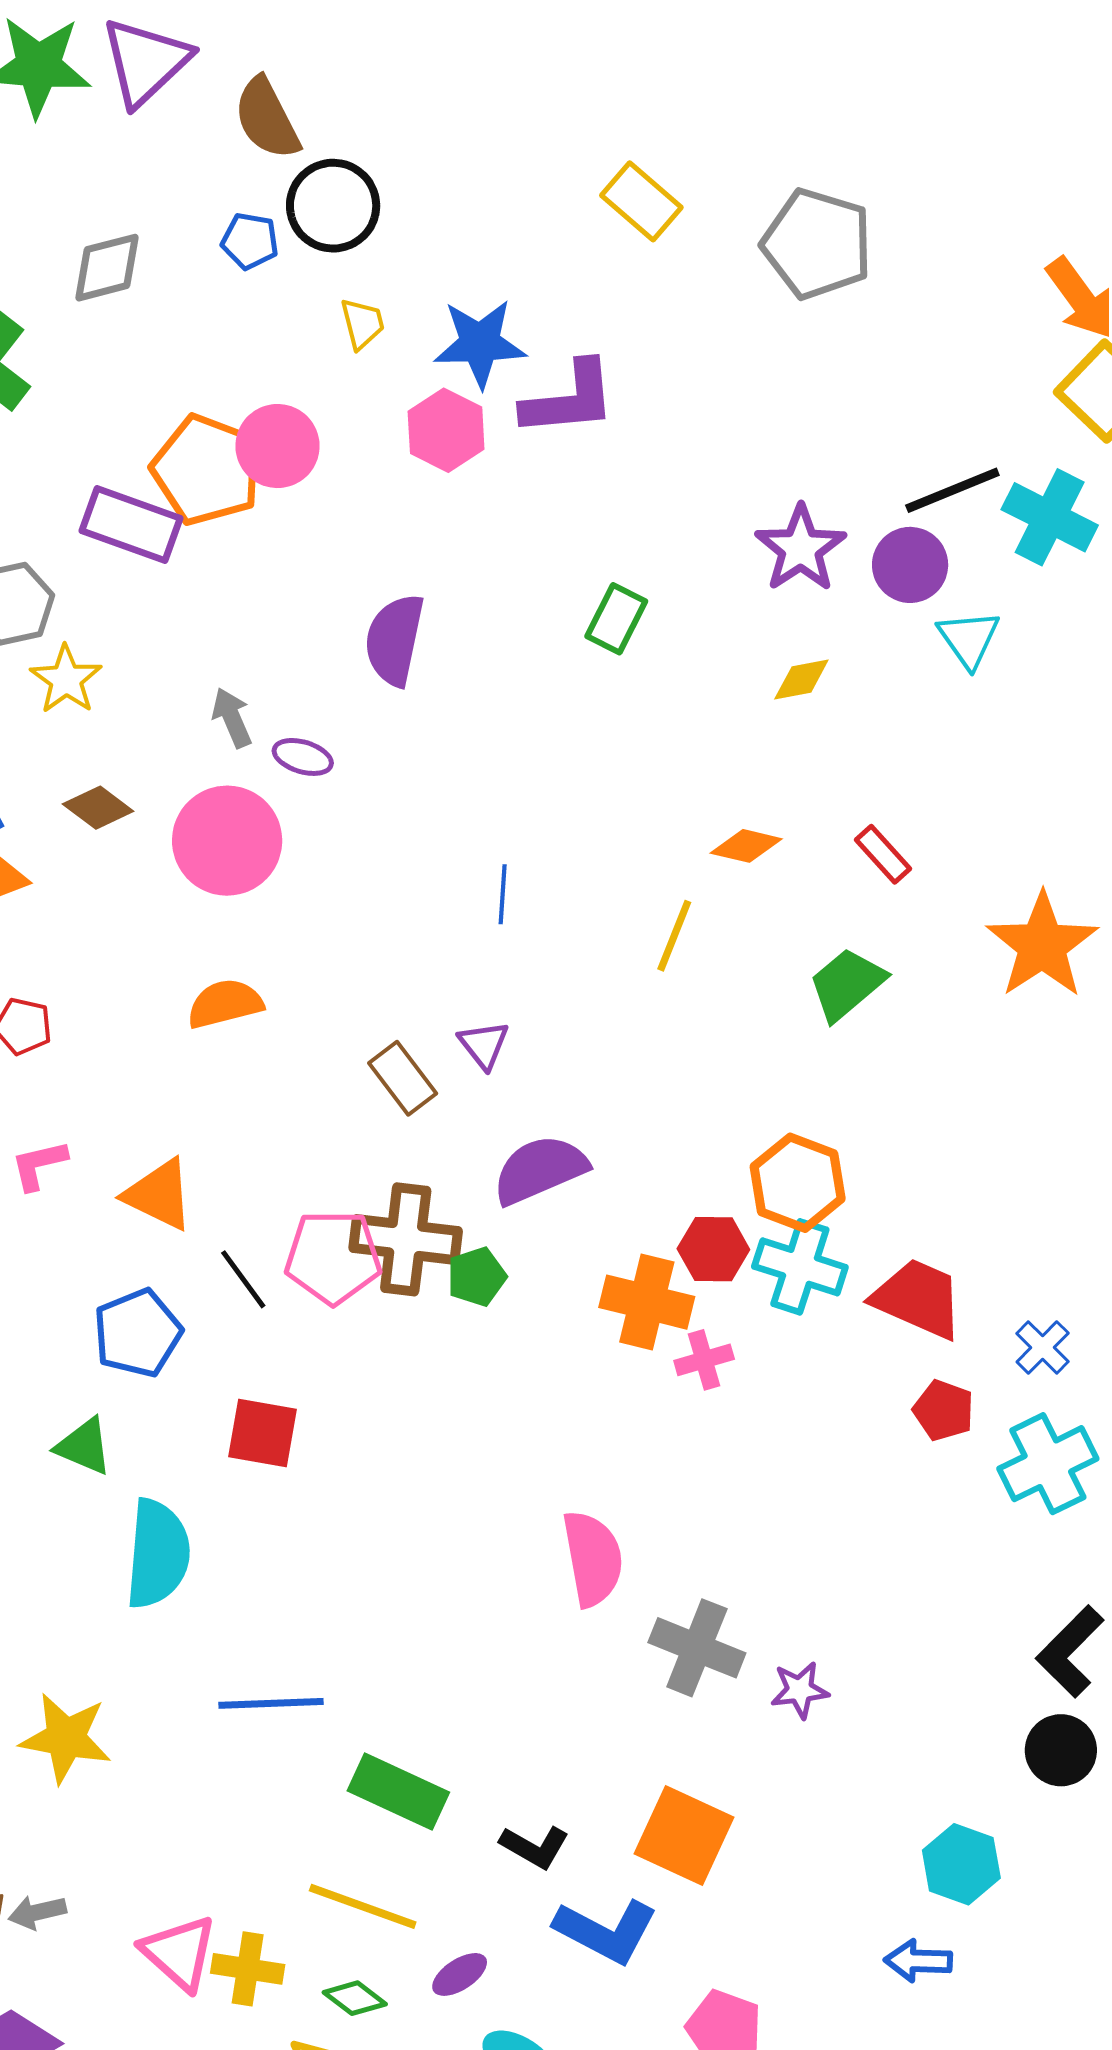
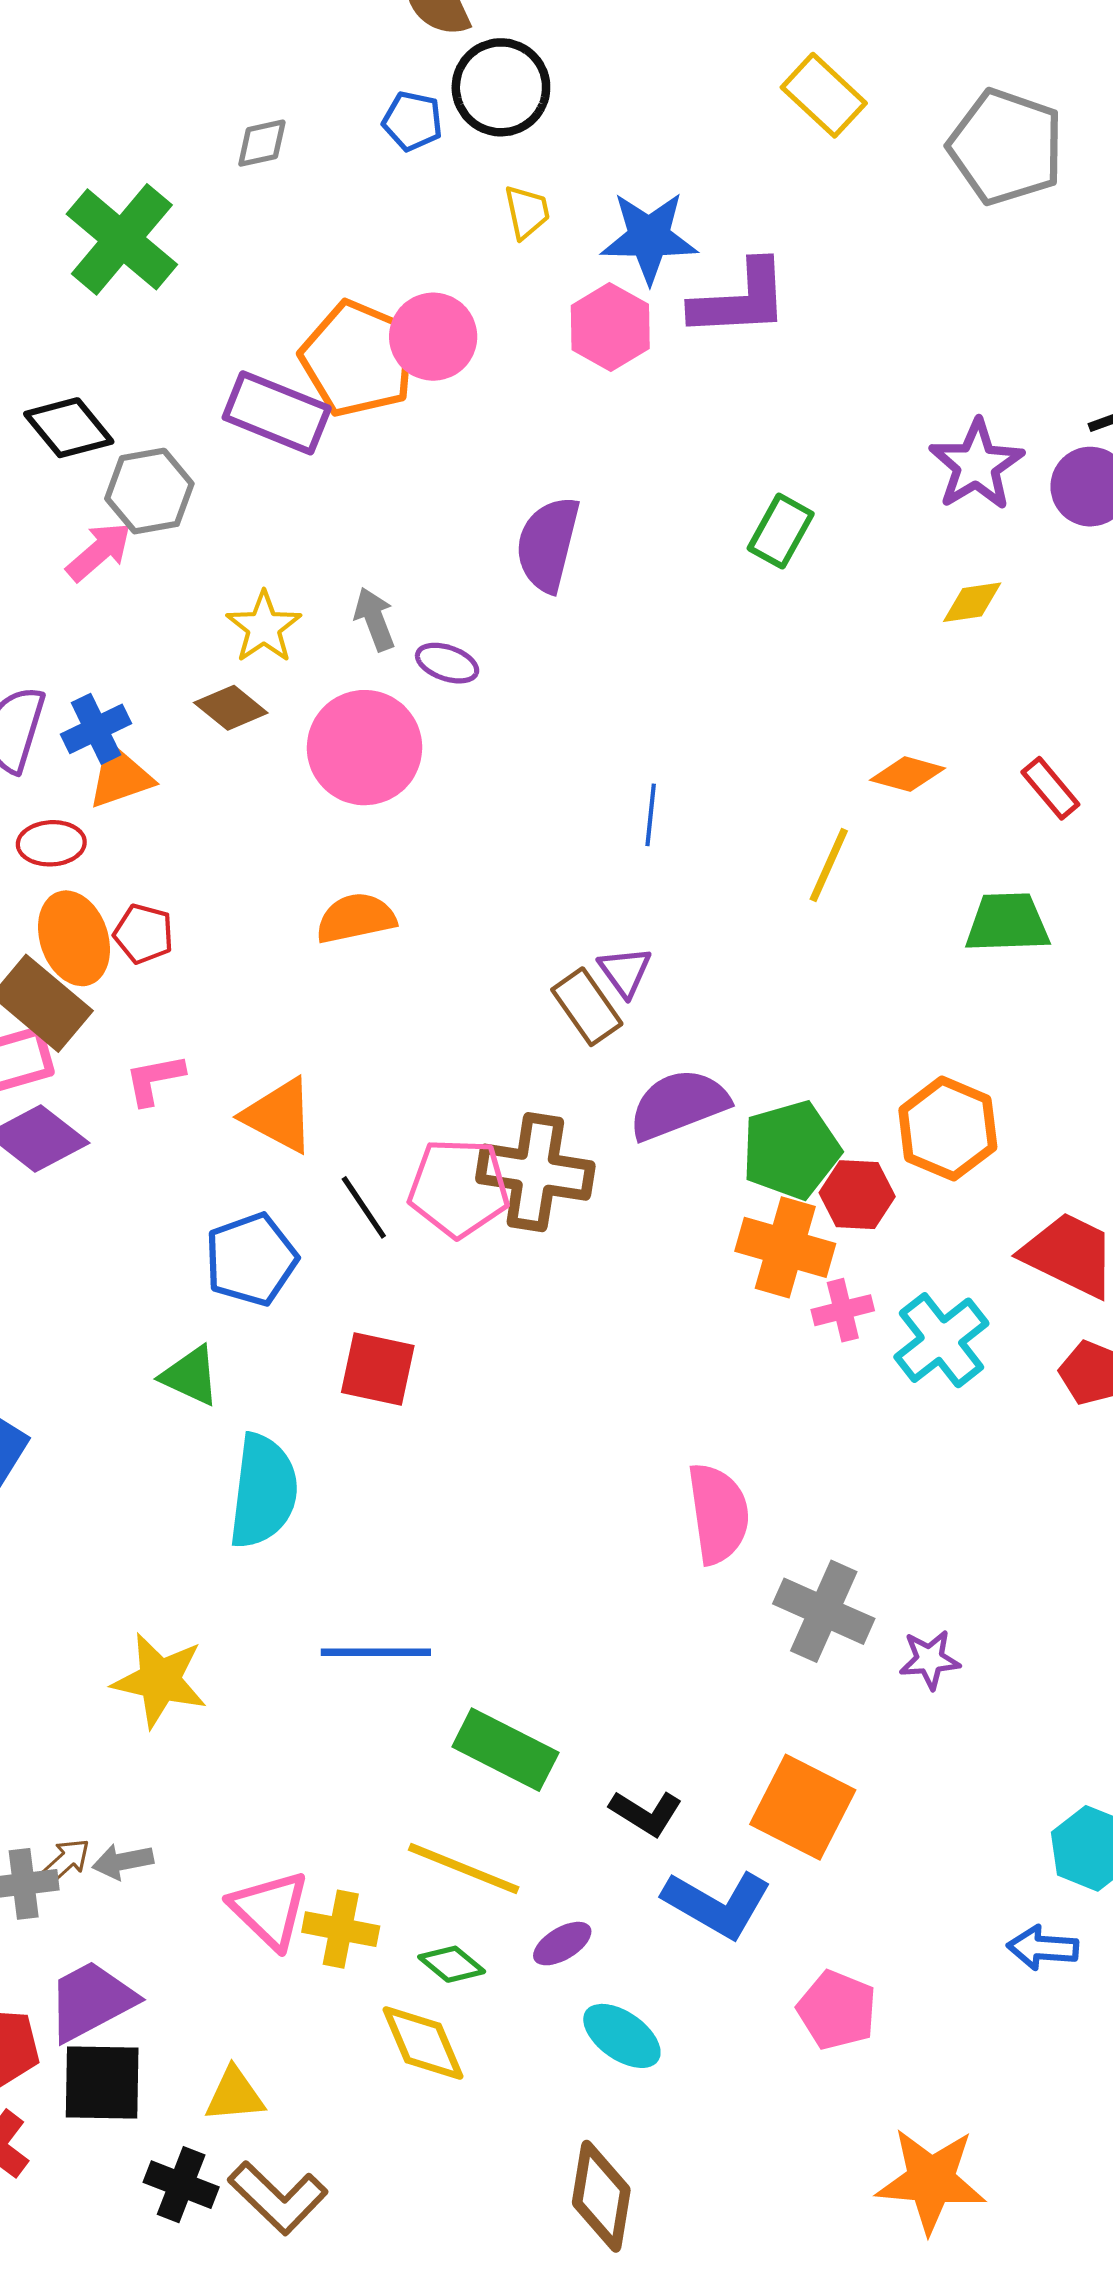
gray diamond: (107, 268) -> (262, 143), size x0.7
yellow star: (66, 679) -> (264, 627), moved
green trapezoid: (847, 984) -> (1007, 923), turned 36
brown rectangle: (403, 1078) -> (587, 1007), moved
cyan cross: (800, 1267) -> (941, 1340), moved, turned 32
green pentagon: (477, 1277) -> (791, 1150), moved, size x1.6

